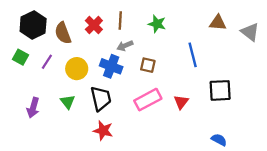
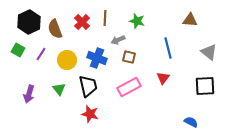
gray triangle: (250, 32) -> (209, 52), moved
gray arrow: (125, 46) -> (118, 40), moved
black square: (220, 90) -> (205, 86), moved
red triangle: (181, 102) -> (163, 78), moved

